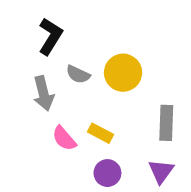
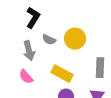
yellow rectangle: (101, 133) -> (62, 74), size x1.5
pink semicircle: (64, 138) -> (26, 77), moved

